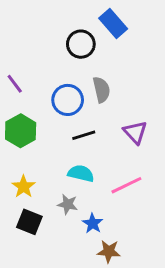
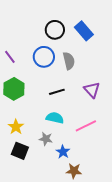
blue rectangle: (113, 24) -> (84, 31), moved
blue circle: (68, 100) -> (44, 57), moved

